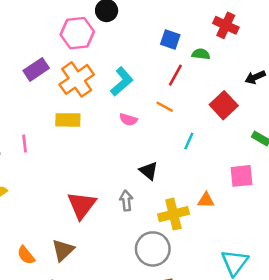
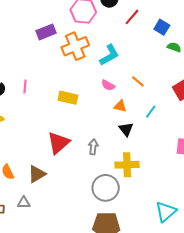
blue square: (170, 40) -> (162, 27), moved
red line: (175, 75) -> (132, 17), moved
yellow rectangle: (68, 120) -> (68, 98), moved
black triangle: (149, 171) -> (126, 129), moved
orange triangle: (206, 200) -> (120, 106), moved

